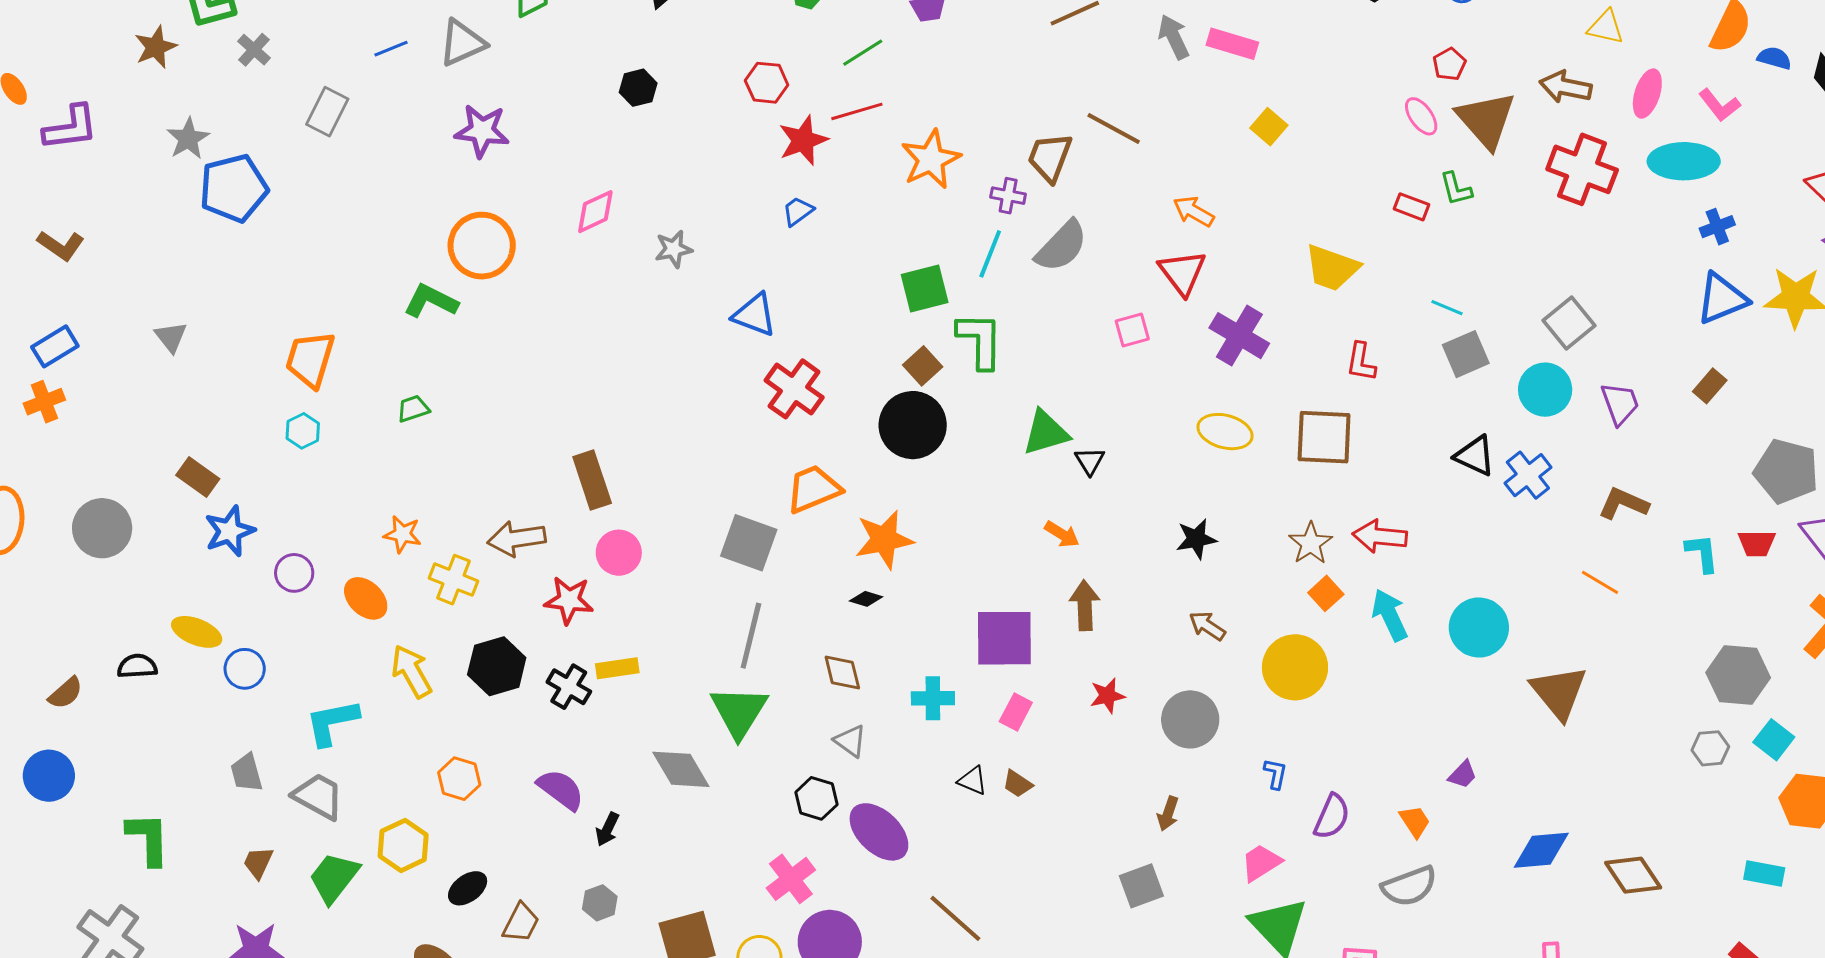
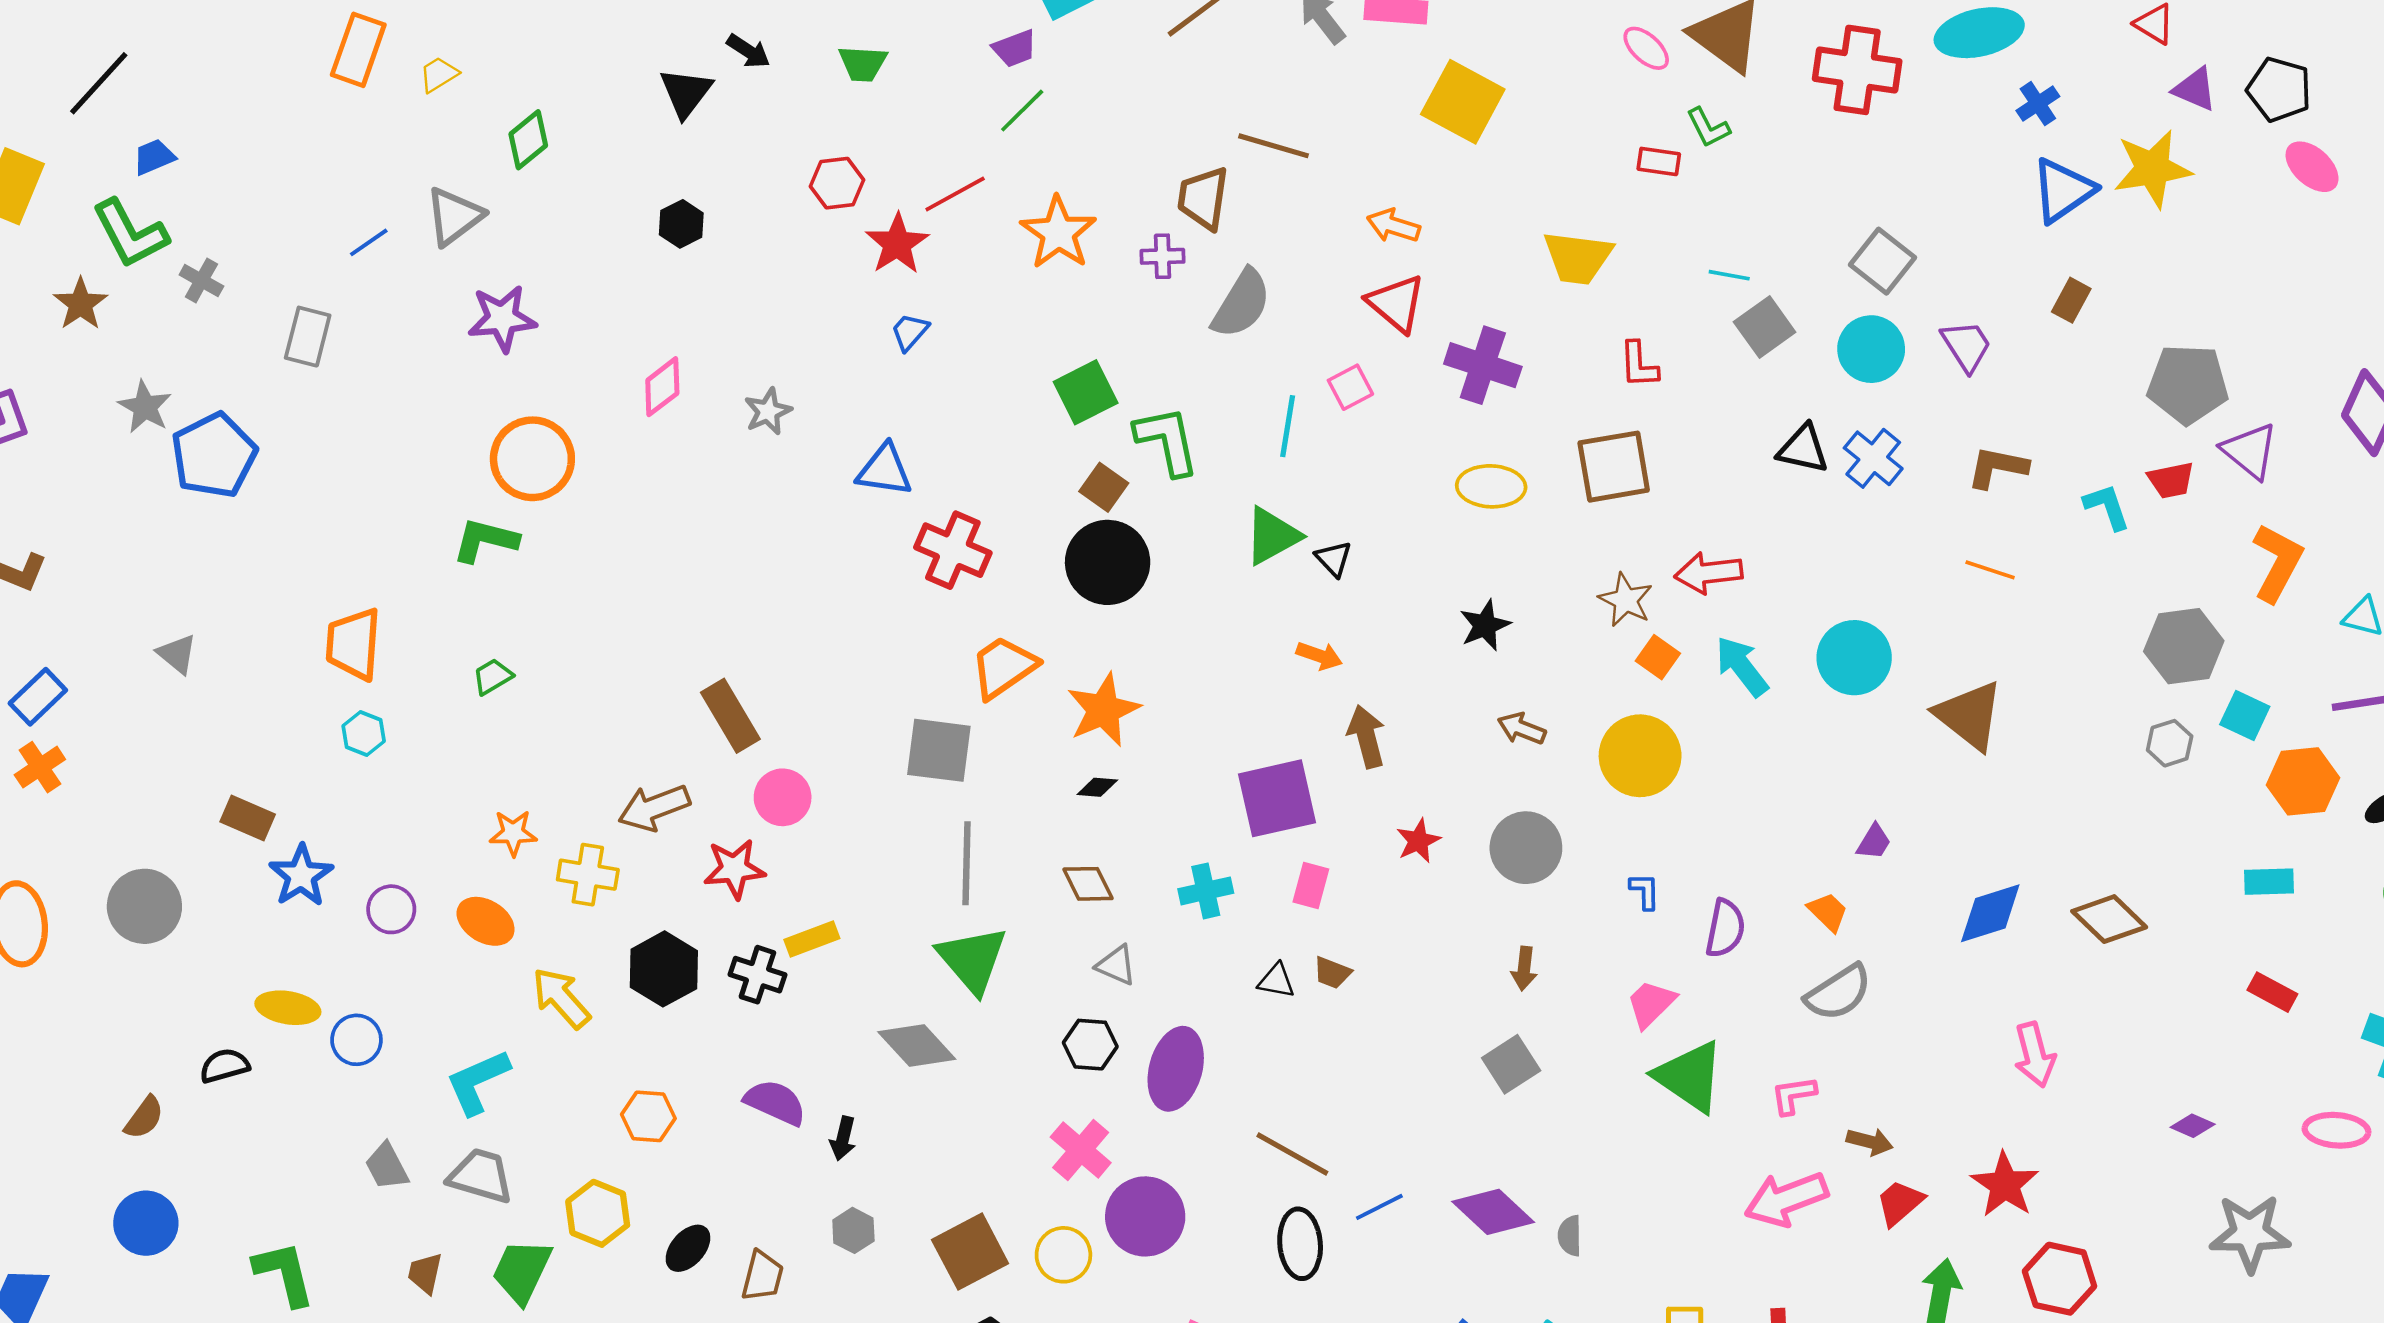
green line: (863, 53) -> (1022, 111), moved
yellow square: (1269, 127) -> (1463, 102), size x1.8
cyan line: (990, 254) -> (1288, 426), moved
purple ellipse: (879, 832) -> (1176, 1069), turned 74

